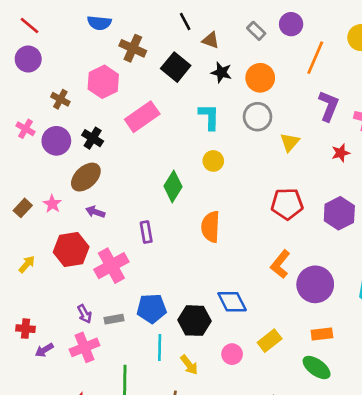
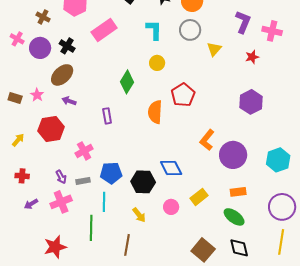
red pentagon: (287, 204) -> (183, 95), moved, turned -30
brown rectangle: (23, 208) -> (15, 98), turned 64
pink cross: (111, 266) -> (84, 151), moved, size x0.7
red cross: (25, 329) -> (22, 176), moved
cyan line: (160, 347) -> (104, 202), moved

